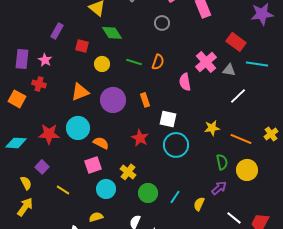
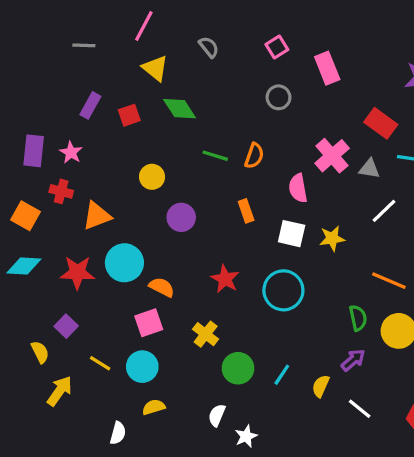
gray circle: (162, 23) -> (279, 97), moved
red square: (82, 46) -> (129, 115), moved, turned -32
yellow circle: (102, 64) -> (152, 177), moved
orange triangle: (80, 92) -> (97, 216), moved
purple circle: (113, 100) -> (181, 217), size x0.7
orange rectangle: (145, 100) -> (246, 211), moved
white square: (168, 119) -> (292, 234), moved
yellow star: (212, 128) -> (332, 238), moved
cyan diamond: (16, 143) -> (24, 266), moved
cyan circle: (106, 189) -> (142, 367), moved
yellow arrow: (25, 207) -> (60, 391), moved
white line: (234, 218) -> (360, 409), moved

